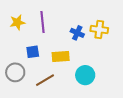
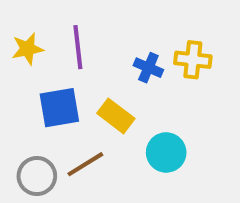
blue square: (33, 52) -> (59, 108), size x1.5
yellow rectangle: (61, 56) -> (116, 116), turned 42
gray circle: (15, 72) -> (37, 176), moved

